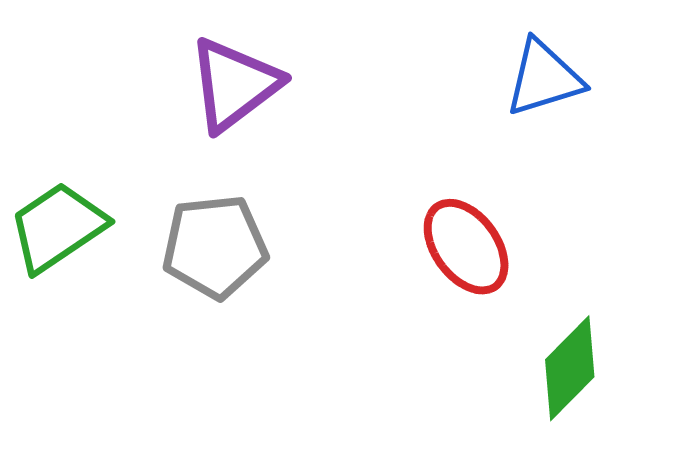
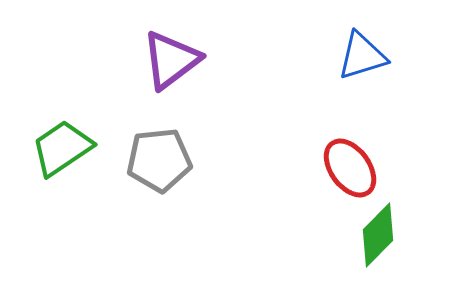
red ellipse: (466, 247) -> (350, 168), moved

